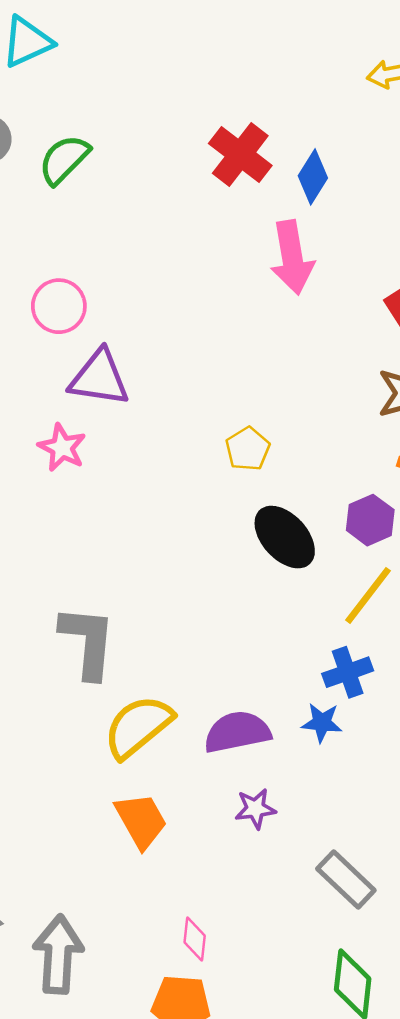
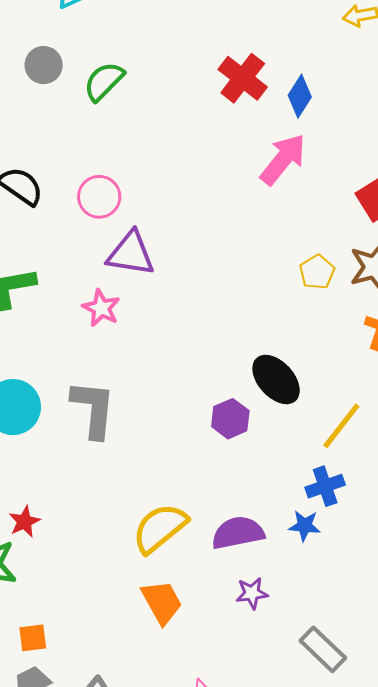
pink arrow: (292, 257) -> (283, 159), turned -132
yellow pentagon: (248, 449) -> (317, 272), moved
purple hexagon: (370, 520) -> (230, 419), moved
gray L-shape: (88, 642) -> (93, 409), moved

